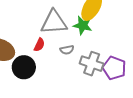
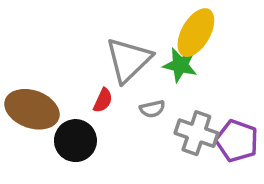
gray triangle: (54, 22) -> (129, 60), turned -40

